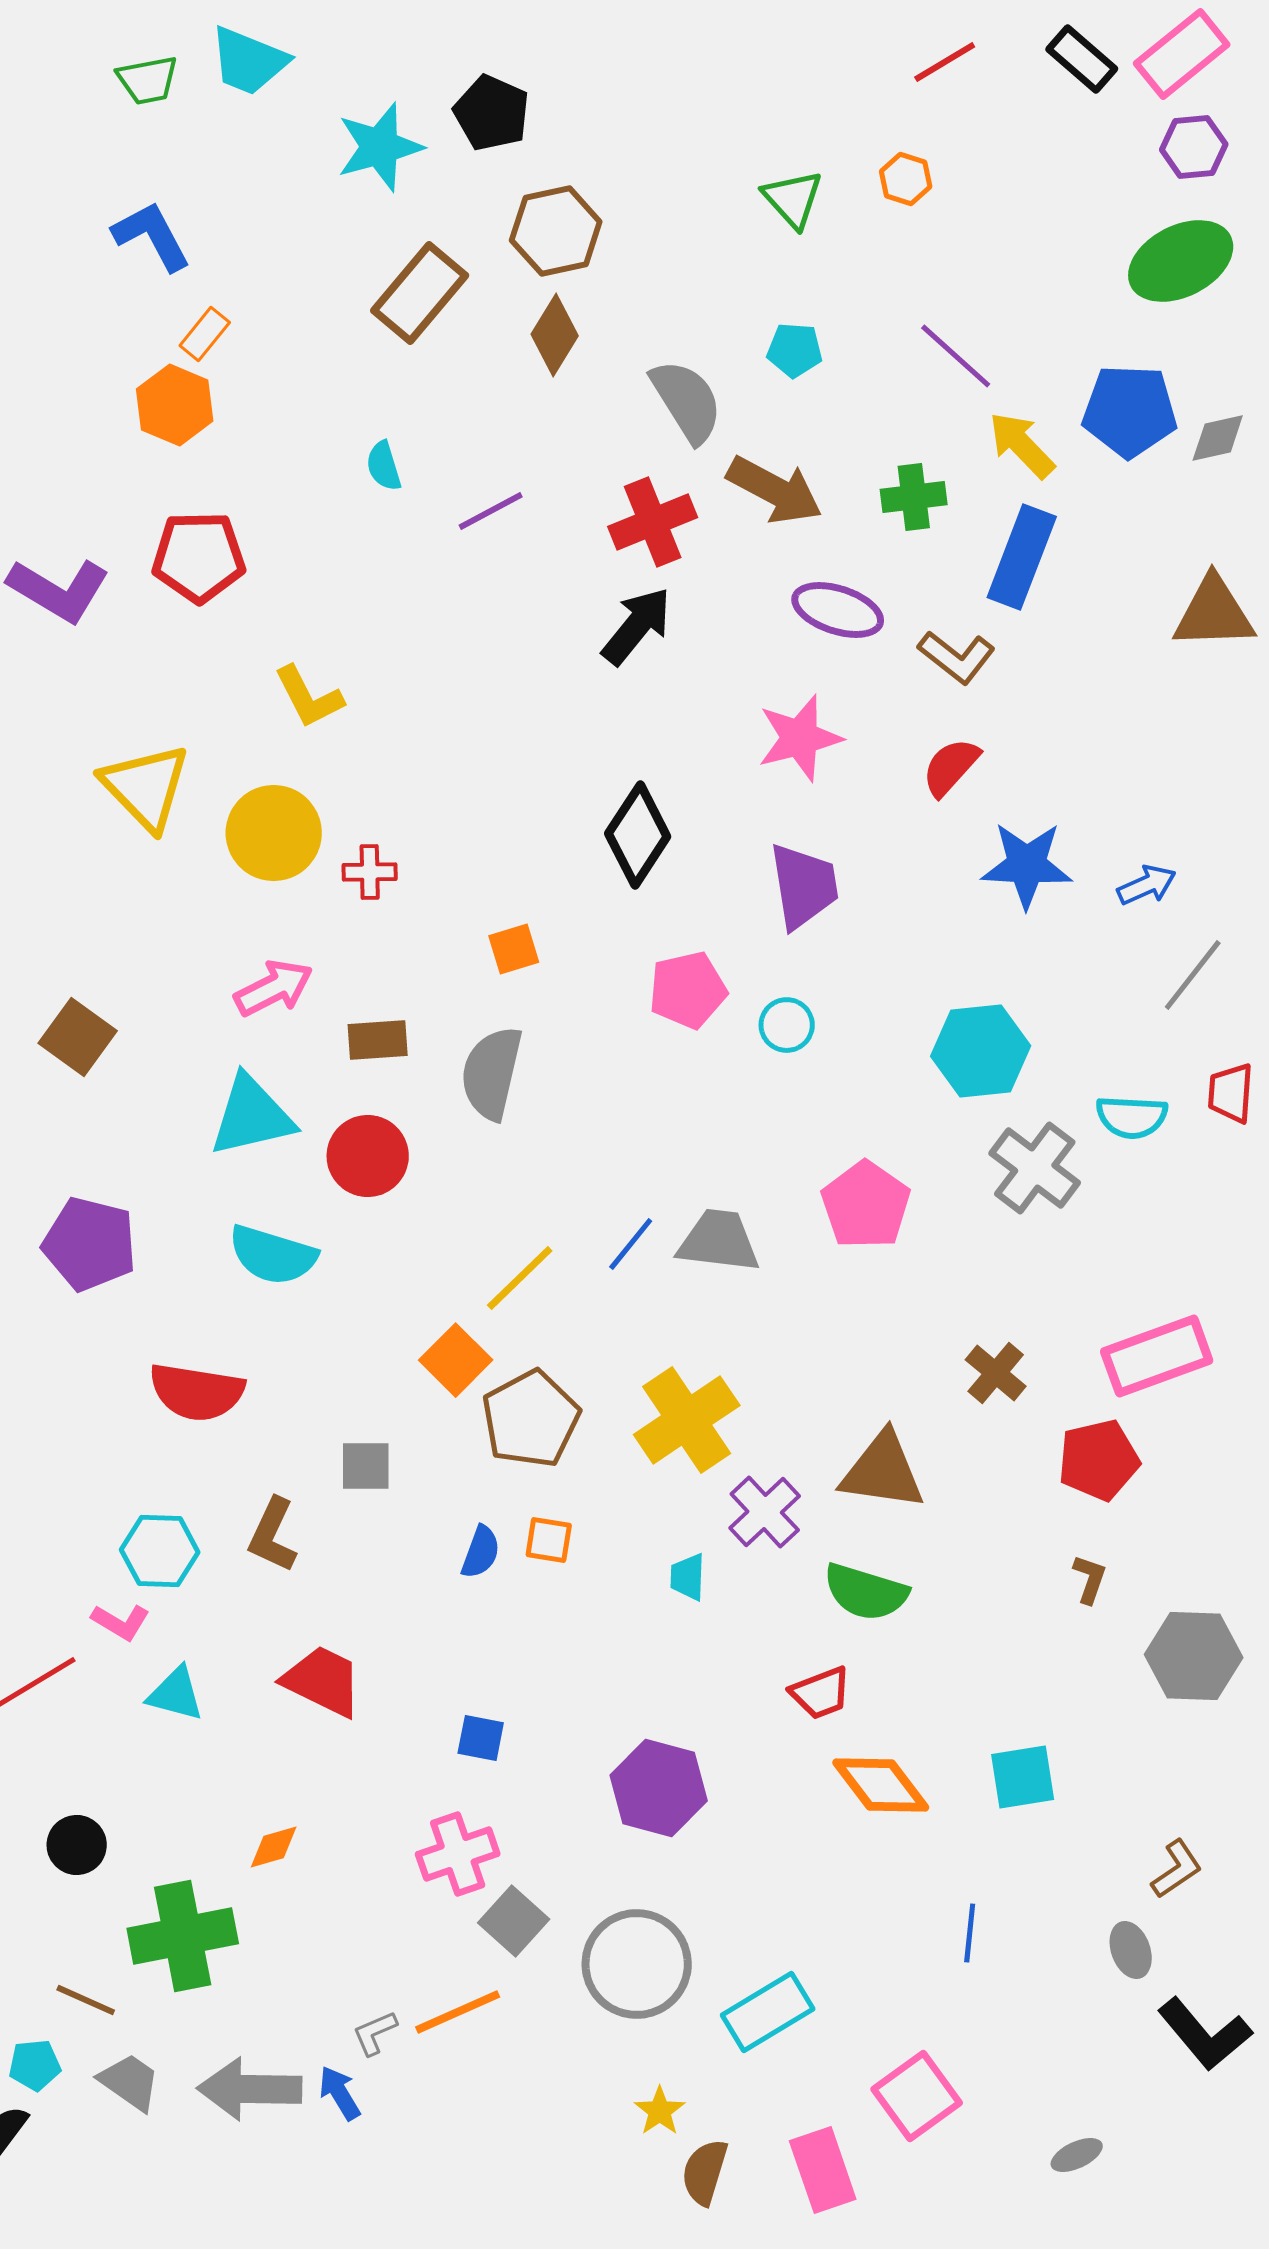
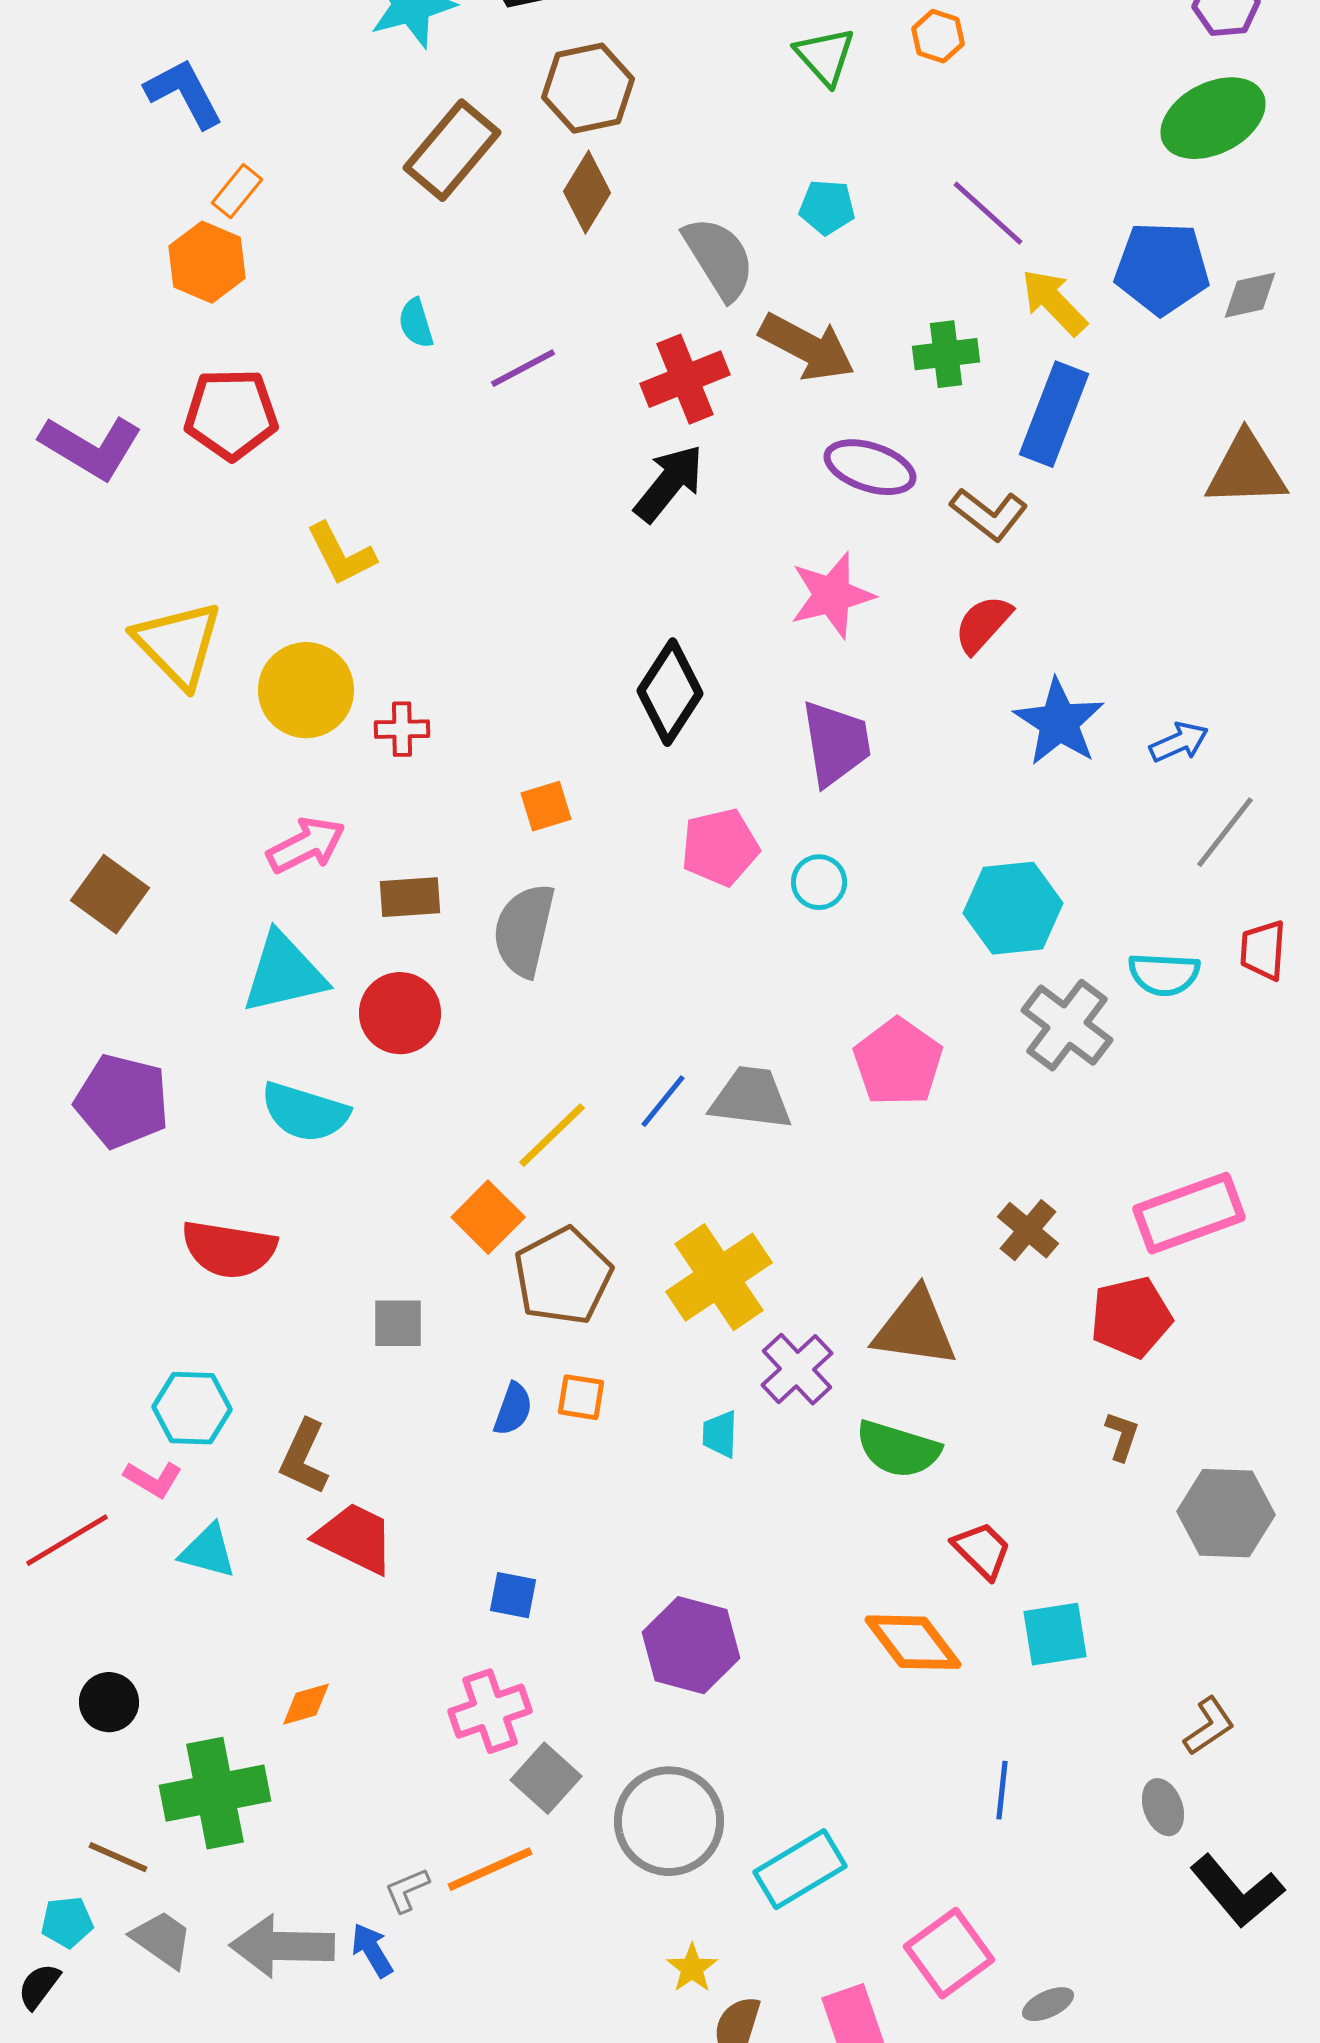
blue star: (1027, 865) -> (1059, 722), turned 30
brown L-shape: (273, 1535) -> (304, 1457), moved
red trapezoid: (821, 1693) -> (982, 1550), moved, turned -114
gray ellipse: (1077, 2155) -> (1048, 2004), moved

